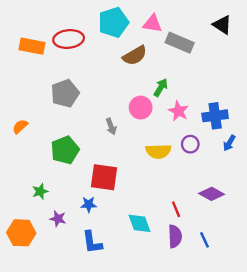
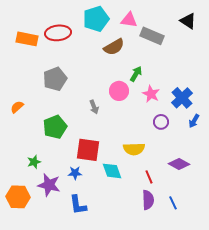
blue cross: (215, 116) -> (182, 98), turned -35
yellow semicircle: (158, 151) -> (134, 149), moved
purple star: (58, 219) -> (49, 185), size x1.6
cyan diamond: (139, 223) -> (112, 171), moved

